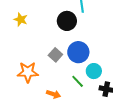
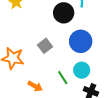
blue circle: (78, 52) -> (81, 41), moved

